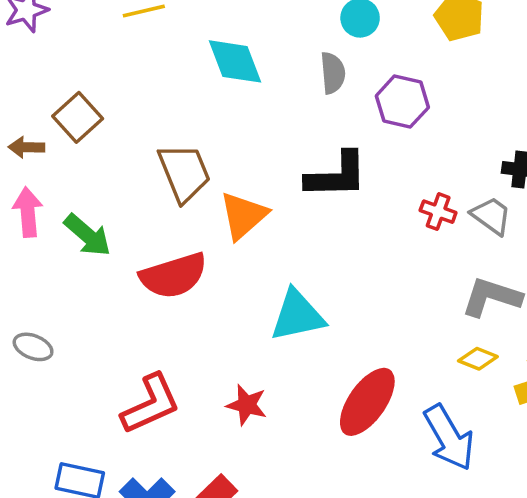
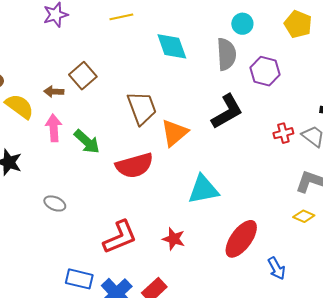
gray semicircle: (333, 73) -> (226, 54), size x1.4
black L-shape: (336, 175) -> (227, 112), turned -30
red cross: (438, 212) -> (283, 133), turned -36
blue arrow: (449, 438) -> (277, 268), moved, size x0.6

